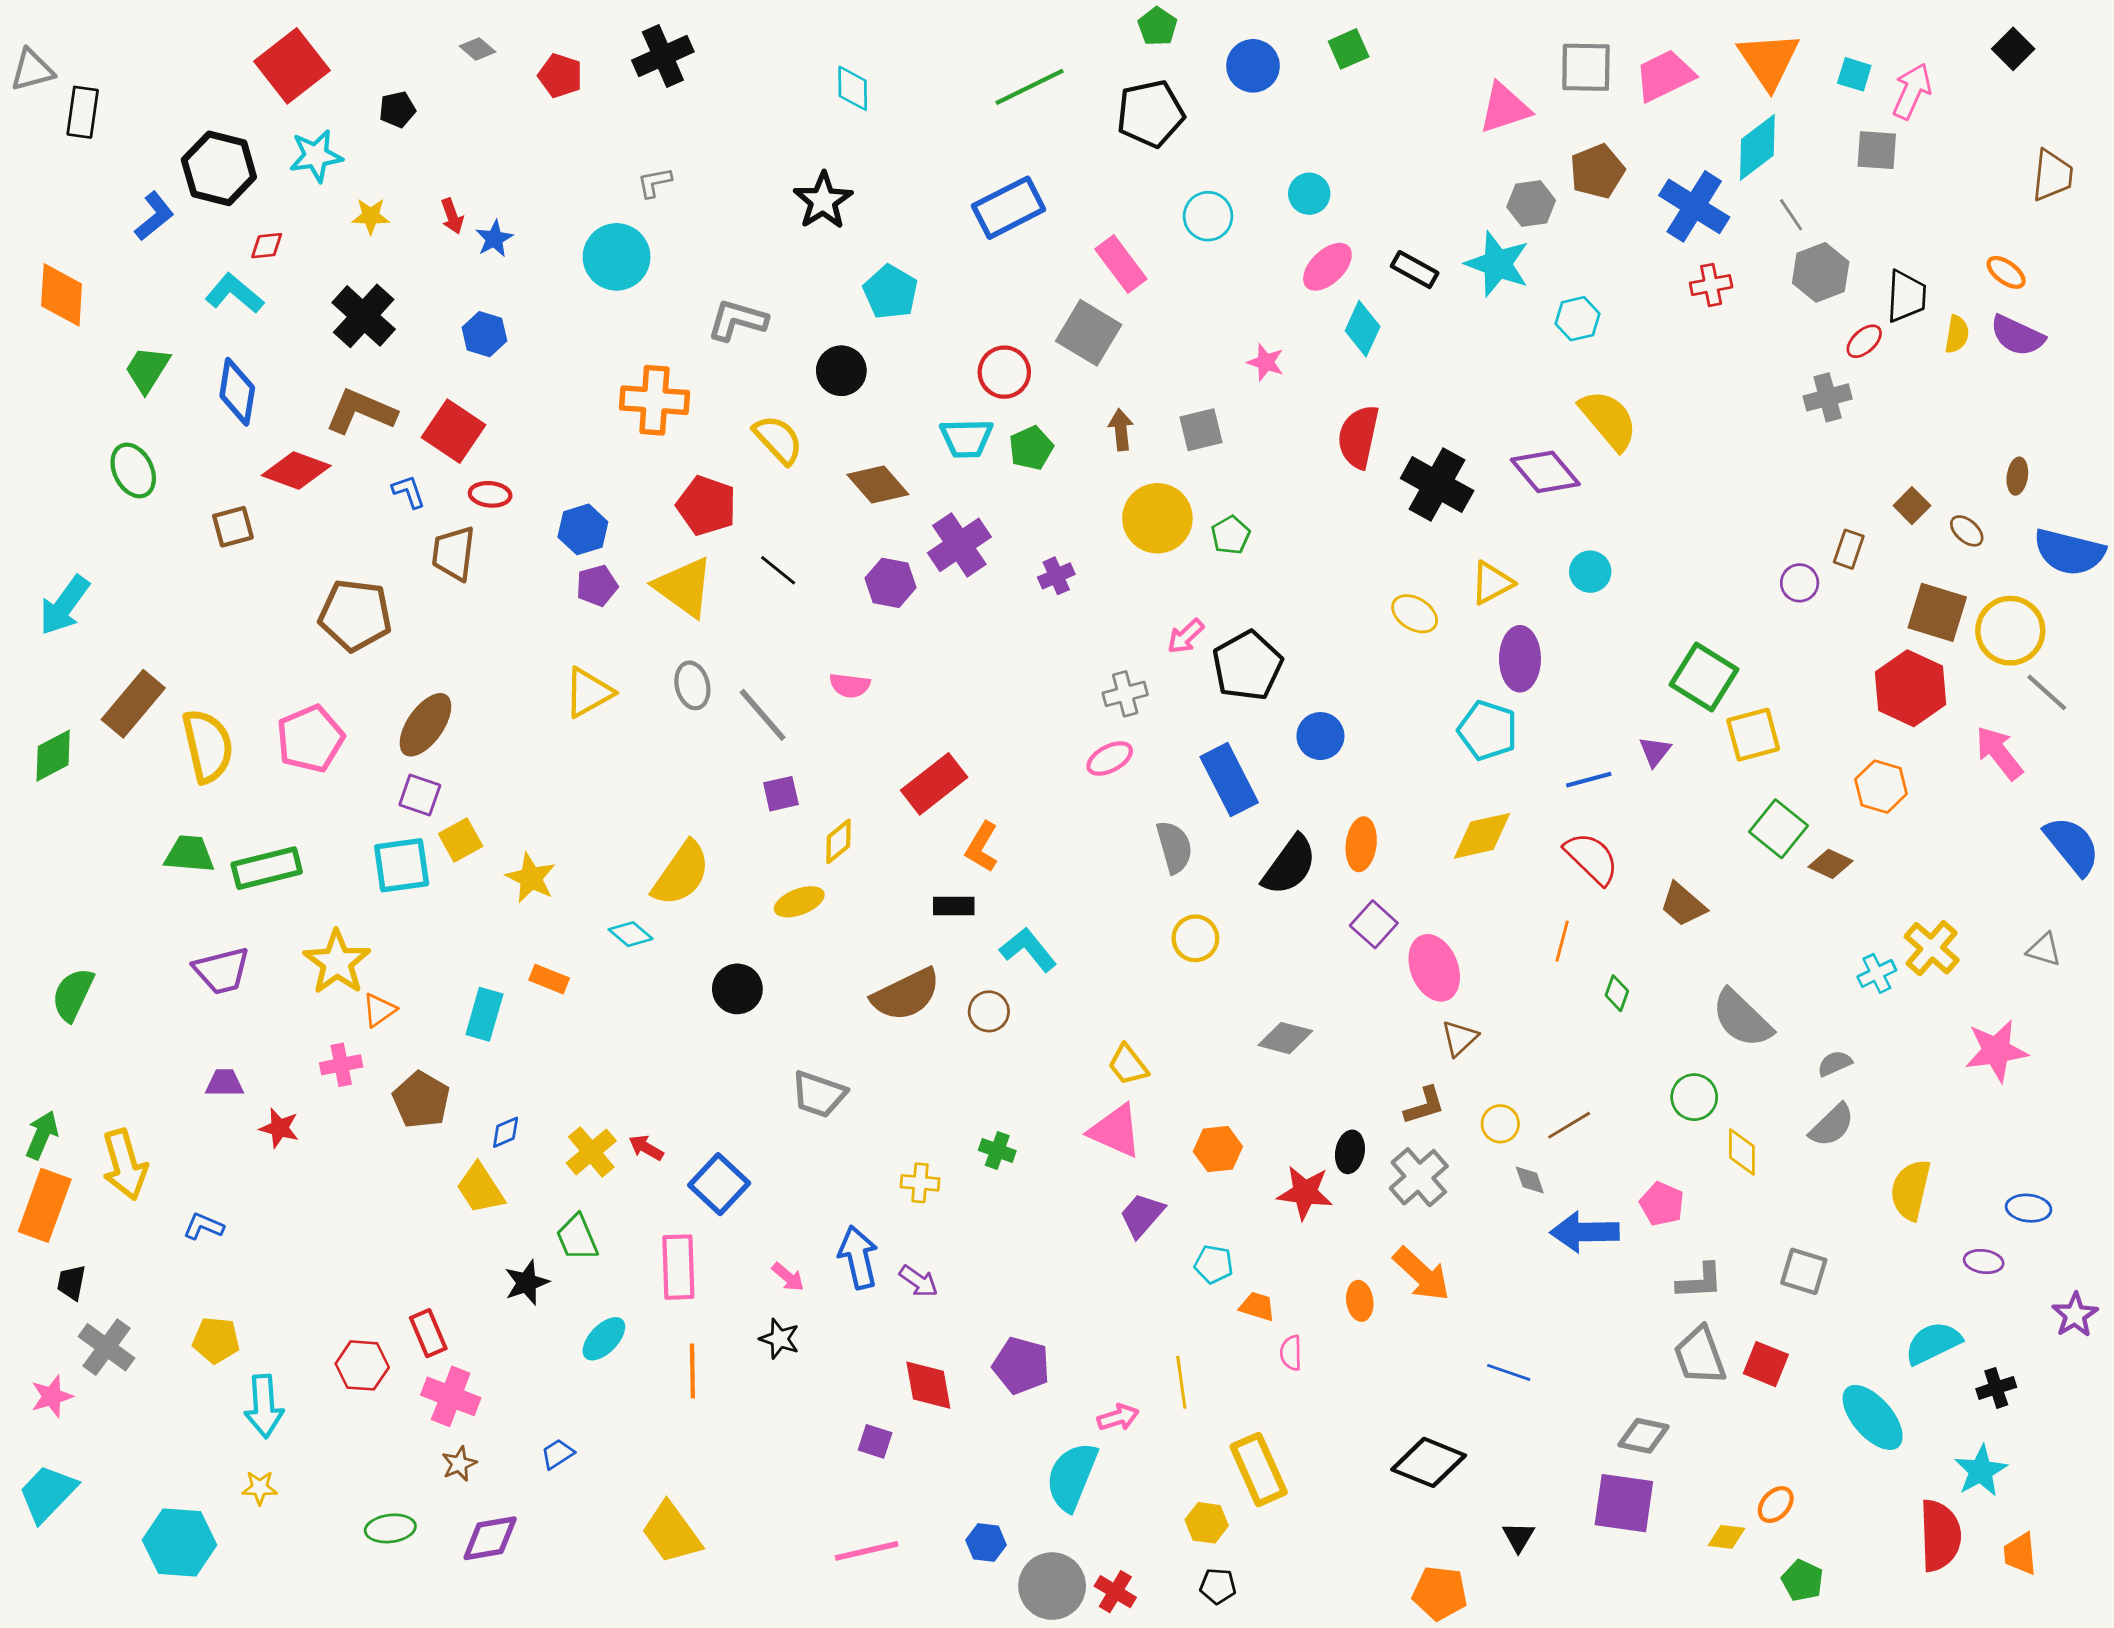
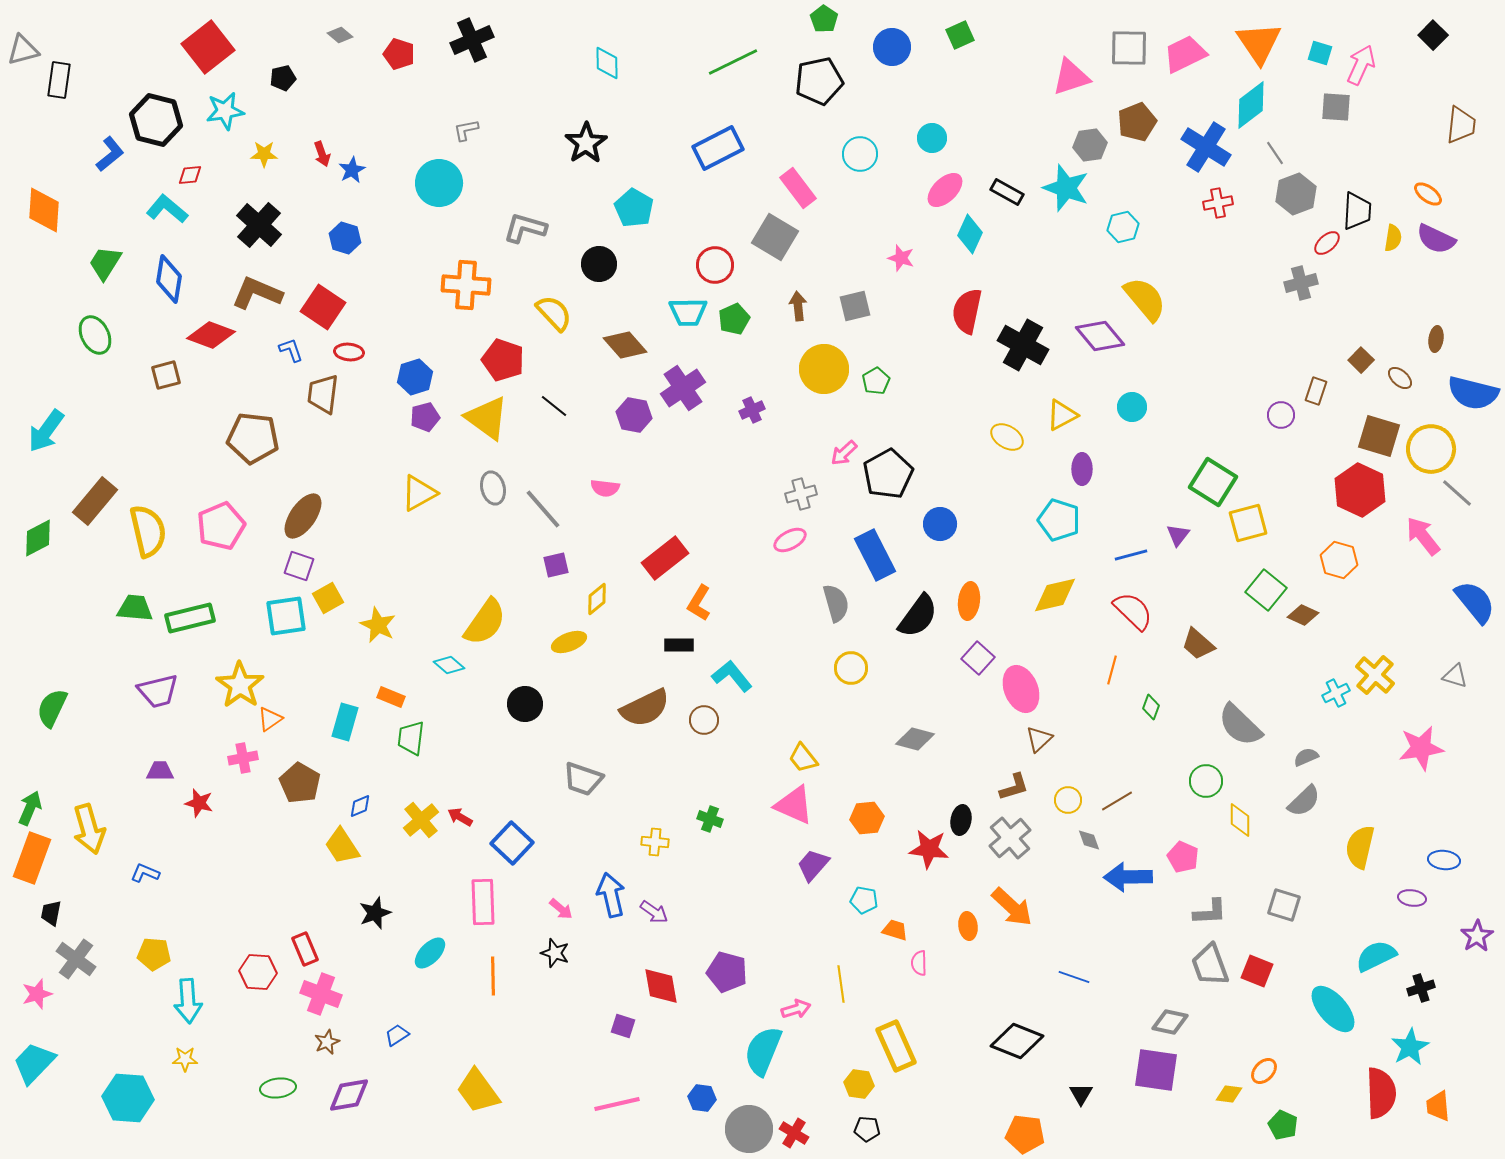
purple ellipse: (1520, 659) -> (1082, 469), size x0.7
green trapezoid: (577, 1238) -> (411, 738), moved, turned 30

